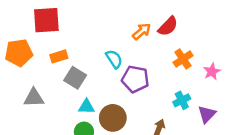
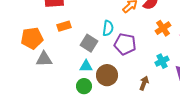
orange pentagon: (19, 53) -> (32, 38), moved
cyan semicircle: (114, 59) -> (108, 28), turned 42
gray square: (75, 78) -> (89, 43), moved

